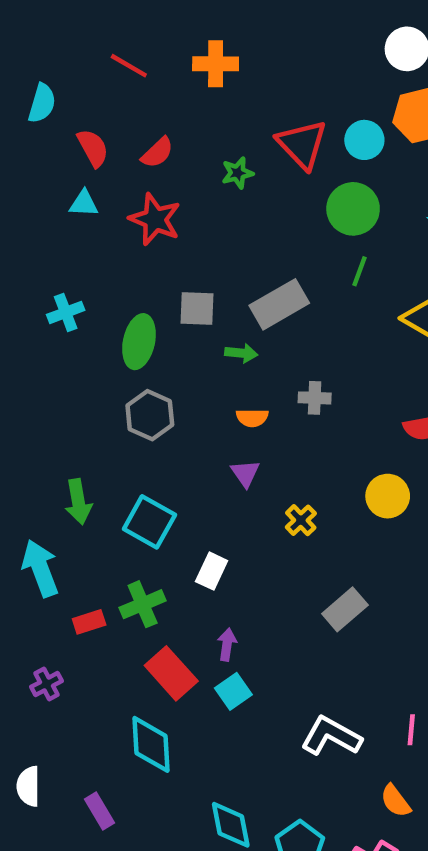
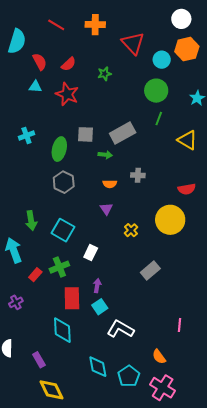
cyan semicircle: (42, 103) -> (17, 41), size x1.4
red triangle: (302, 144) -> (133, 43), moved
yellow circle: (388, 496) -> (170, 220), size x1.5
red rectangle: (89, 622) -> (35, 275), turned -32
red rectangle: (171, 673) -> (72, 298), turned 40
white L-shape: (331, 736) -> (120, 329), moved
orange semicircle: (395, 801) -> (159, 357), moved

